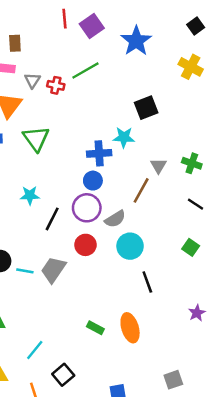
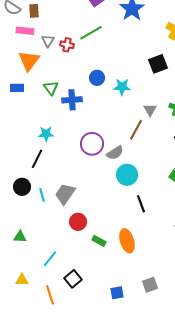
black square: (146, 108) -> (158, 64), moved
green triangle: (36, 139) -> (51, 88), size x0.7
blue cross: (99, 153) -> (72, 100), moved
blue circle: (93, 181) -> (97, 78), moved
black line: (52, 219) -> (37, 159), moved
red circle: (85, 245) -> (78, 222), moved
cyan line: (25, 271) -> (42, 195), turned 64
gray square: (173, 380) -> (150, 285), moved

